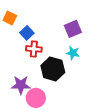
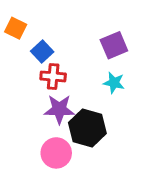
black hexagon: (53, 69) -> (87, 128), moved
purple star: (21, 85) -> (59, 109), moved

